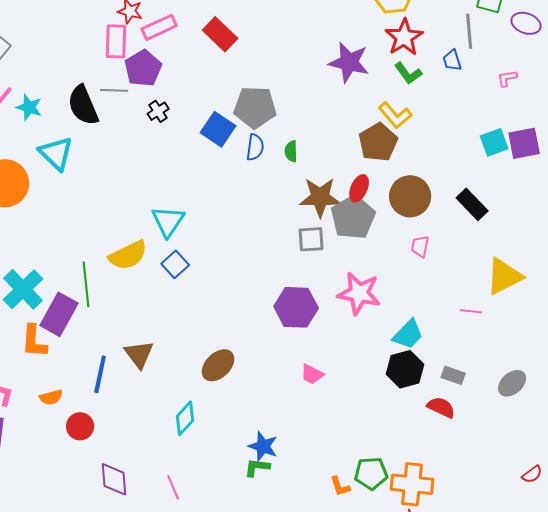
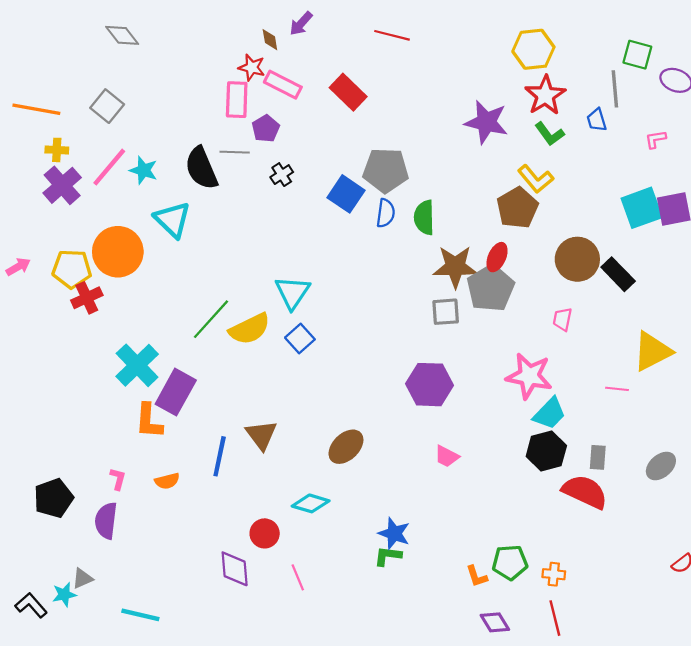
pink rectangle: (159, 27) -> (283, 85), turned 52
purple pentagon: (143, 68) -> (266, 129), size x0.7
cyan square: (494, 142) -> (642, 208), size x1.4
green semicircle: (291, 151) -> (424, 217), size x1.5
brown circle: (410, 196) -> (577, 259), moved
green line: (86, 284) -> (211, 319), moved, turned 48
pink star: (359, 293) -> (529, 376), moved
gray rectangle: (453, 375) -> (598, 457), turned 75
red semicircle: (441, 407) -> (585, 492), size x1.5
cyan diamond: (185, 418) -> (311, 503), turned 64
red circle: (80, 426) -> (265, 533), moved
orange cross: (412, 484) -> (554, 574), size x0.5

